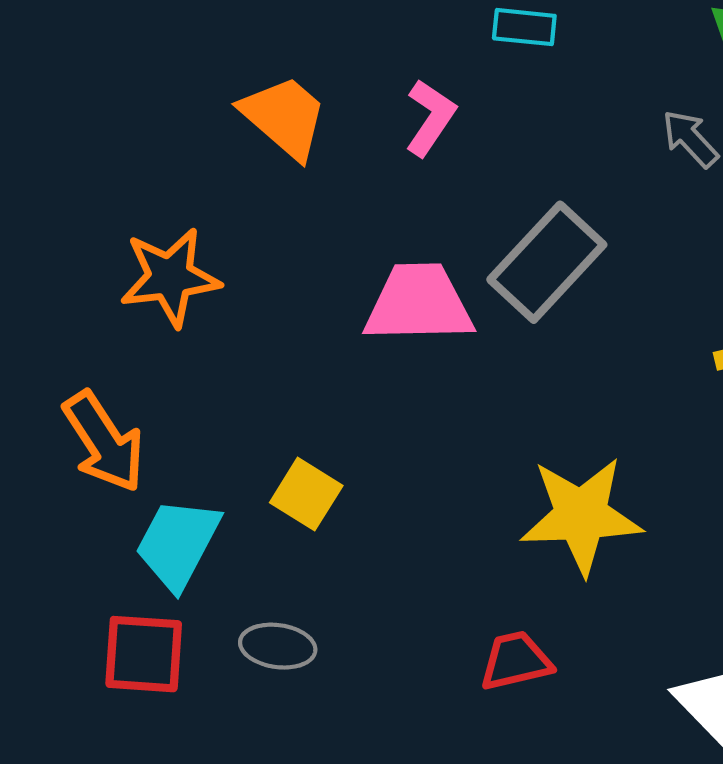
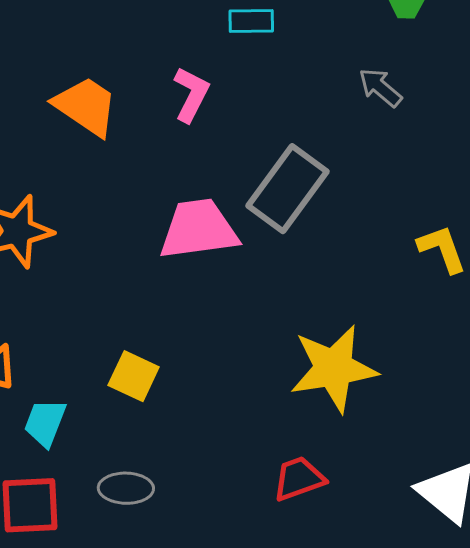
cyan trapezoid: (178, 544) -> (45, 423), size x0.7

